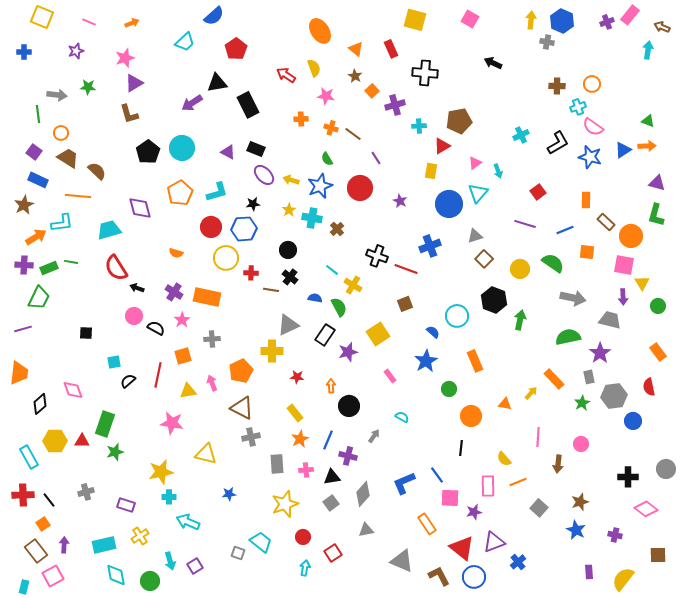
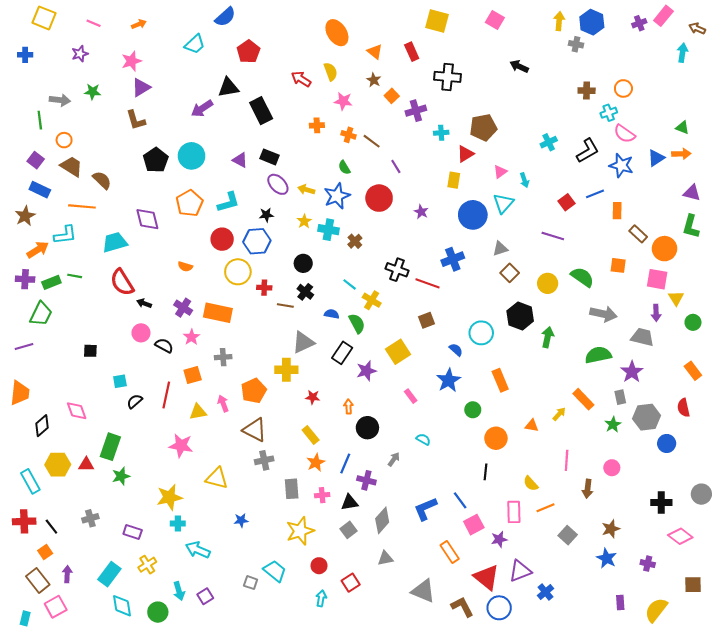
blue line: (565, 230) -> (595, 194), moved
pink square: (450, 498) -> (474, 525), turned -30
cyan rectangle: (104, 545) -> (109, 574), turned -40

